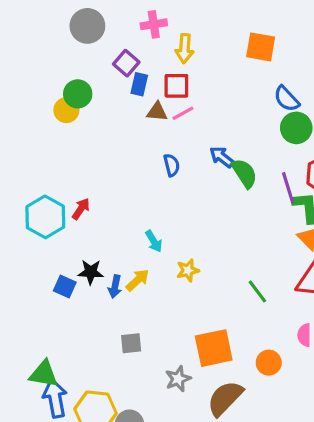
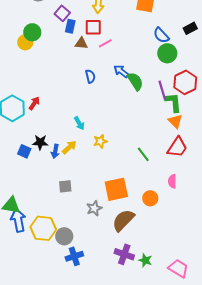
pink line: (183, 113) -> (105, 43), moved

